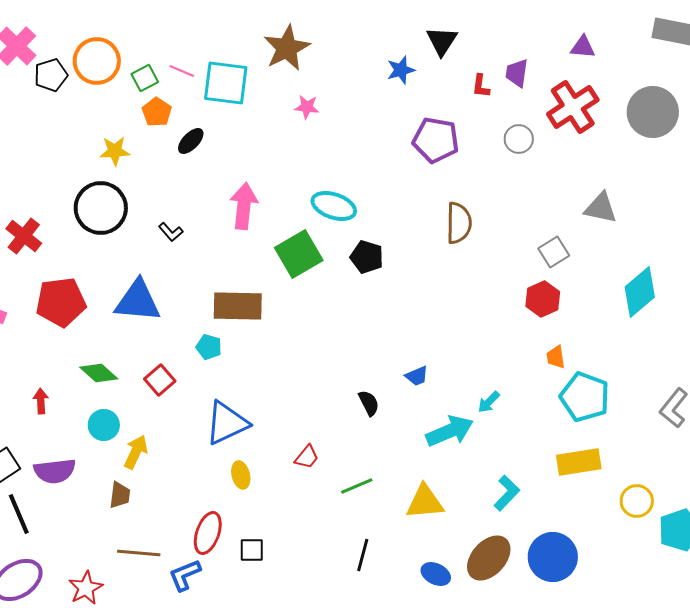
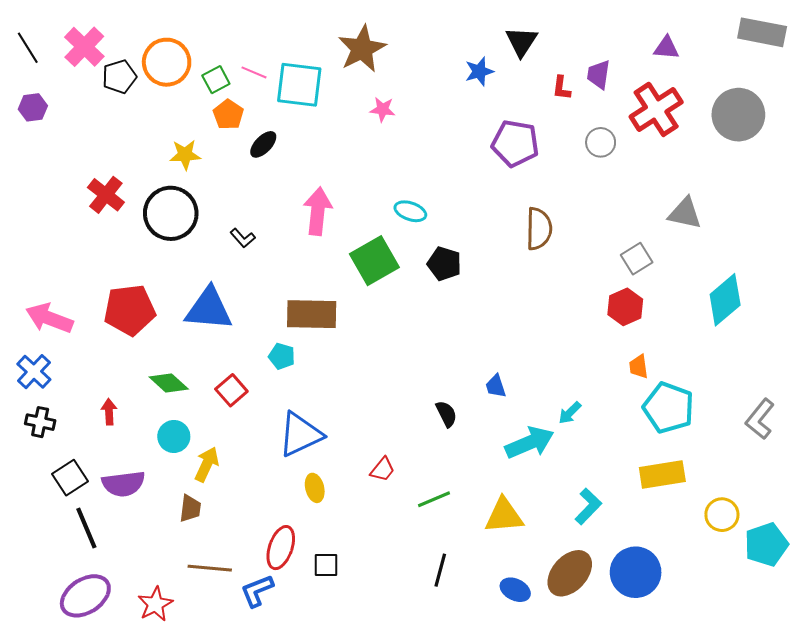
cyan ellipse: (334, 206) -> (410, 211), size x0.7
red cross: (24, 236) -> (106, 195), moved
blue trapezoid: (417, 376) -> (496, 386), turned 95

